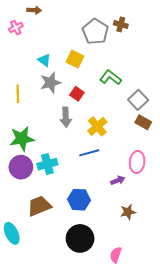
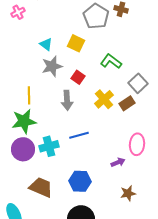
yellow line: (18, 94) -> (29, 95), moved
brown rectangle: (143, 122) -> (127, 103), moved, turned -63
yellow cross: (97, 126) -> (104, 99), moved
blue line: (89, 153) -> (79, 135), moved
brown trapezoid: (39, 206) -> (41, 187), turned 45

